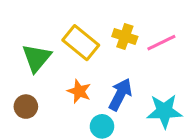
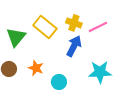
orange star: (79, 91) -> (36, 68), moved
blue arrow: (120, 94) -> (74, 46), moved

